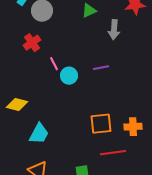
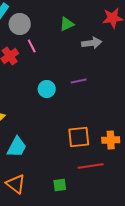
gray arrow: (114, 30) -> (92, 43), turned -102
pink line: (54, 64) -> (32, 46), moved

